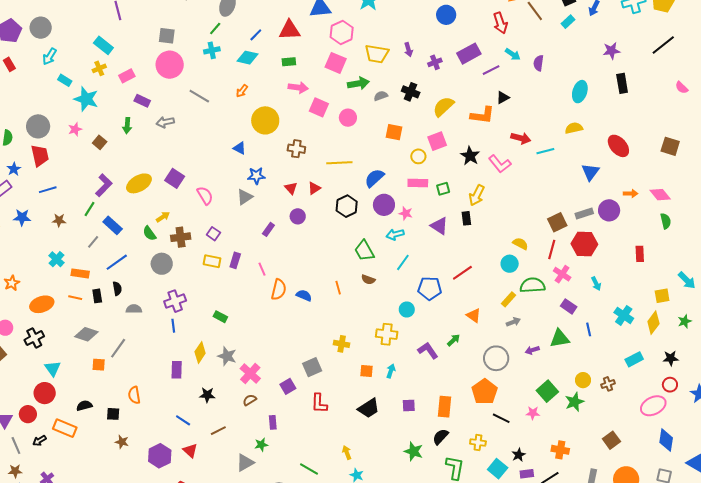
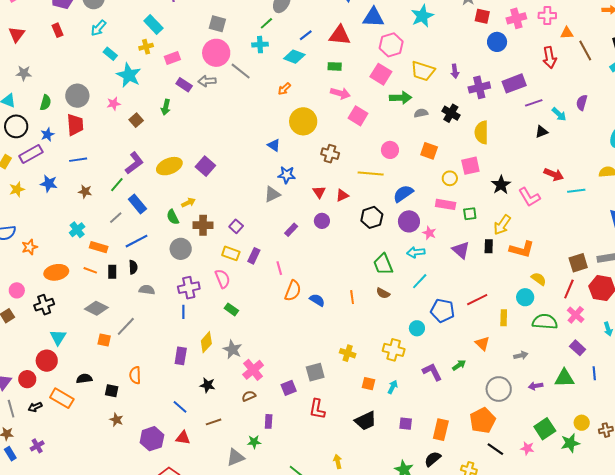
cyan arrow: (513, 54) -> (559, 114), moved
purple cross: (435, 62) -> (479, 87), size x1.5
gray line: (199, 96) -> (241, 71), moved
yellow semicircle: (443, 107) -> (482, 132), turned -55
orange L-shape: (482, 115) -> (522, 249), moved
pink circle: (348, 118) -> (390, 150), moved
gray arrow: (165, 122) -> (207, 81), moved
pink semicircle: (205, 196) -> (223, 279), moved
yellow rectangle: (508, 299) -> (504, 318), moved, turned -49
red triangle: (190, 451) -> (183, 438), turned -42

